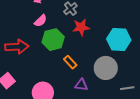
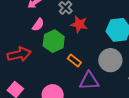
red star: (81, 27) -> (79, 24), turned 30
purple triangle: (81, 85) -> (89, 81), size x1.5

